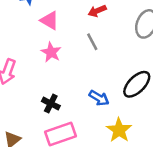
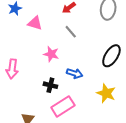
pink star: (51, 52) -> (51, 54), moved
blue arrow: (99, 98) -> (75, 73), moved

